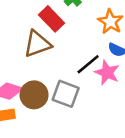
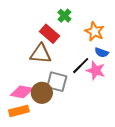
brown triangle: (37, 44) -> (41, 54), turned 30
gray square: (66, 94) -> (57, 82), moved

